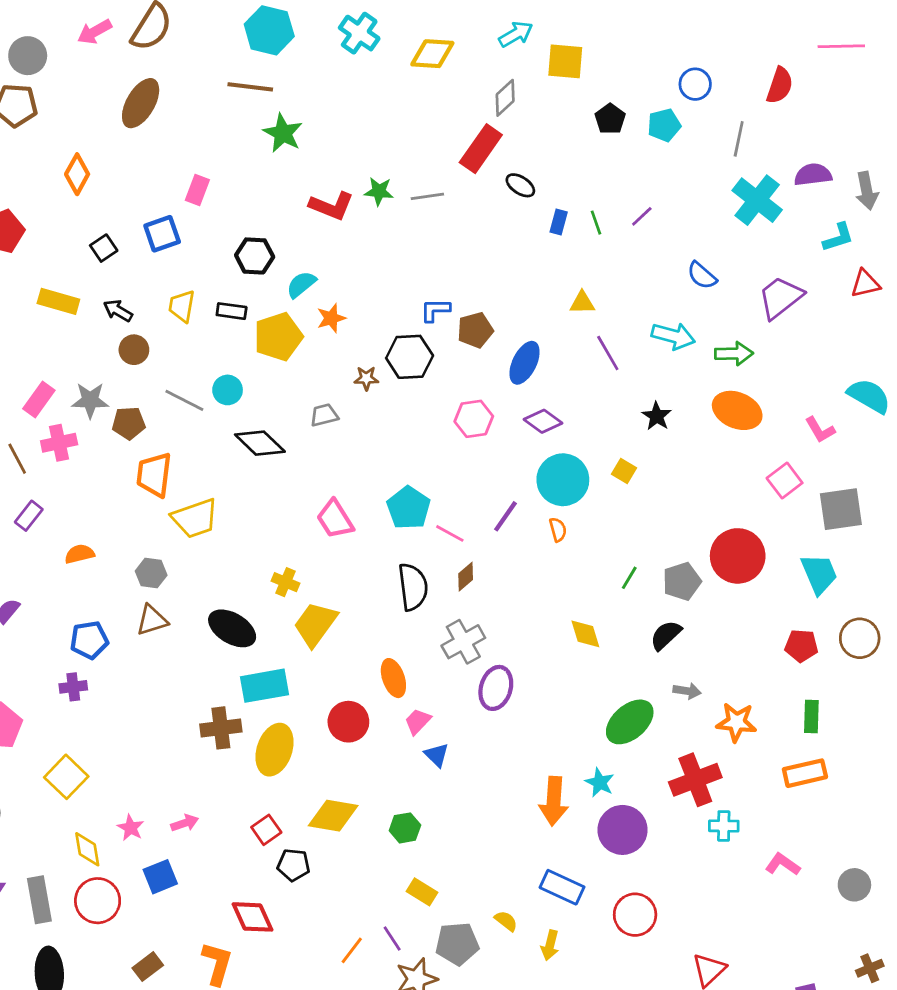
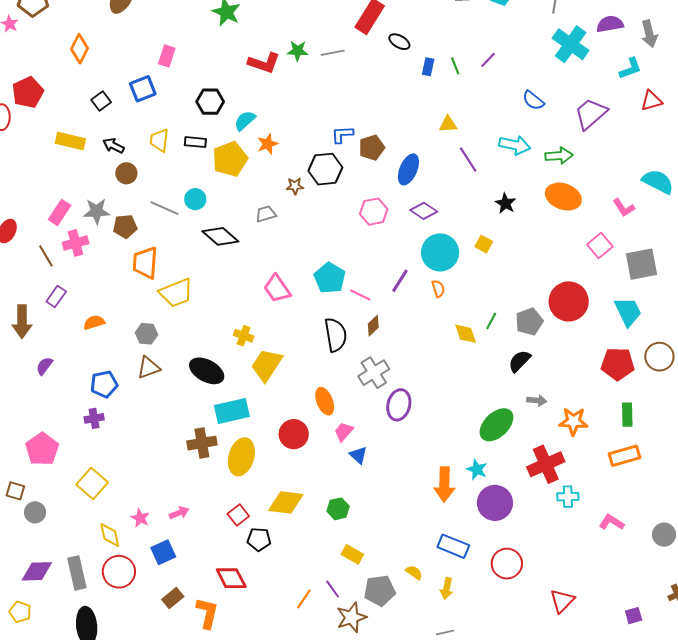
yellow diamond: (585, 634) -> (466, 334), moved
red pentagon: (801, 646) -> (618, 364), size x1.4
brown rectangle: (148, 967) -> (173, 598), moved

